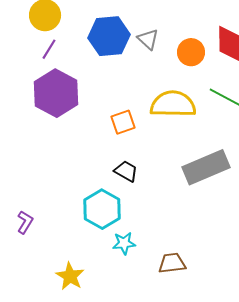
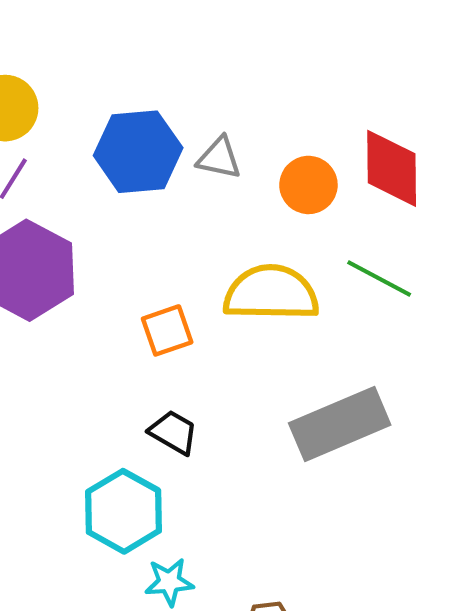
gray triangle: (148, 39) -> (219, 158), turned -30

